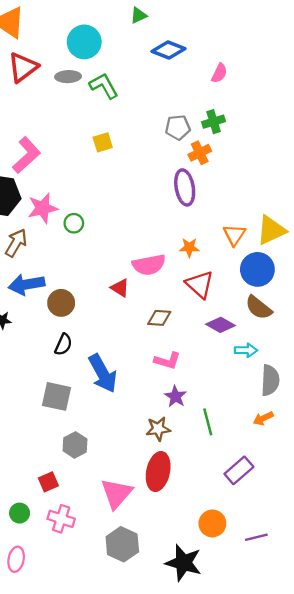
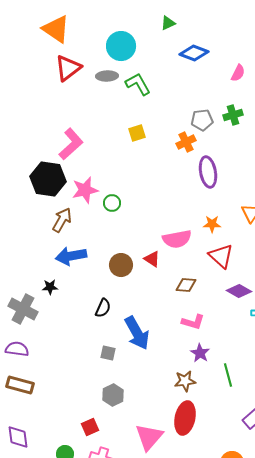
orange cross: (200, 153) -> (186, 142), moved
brown circle: (61, 303) -> (121, 265), moved
gray square: (57, 396) -> (108, 353), moved, size x0.6

